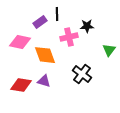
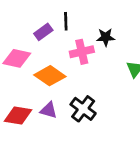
orange diamond: (45, 55) -> (50, 76), turned -35
black cross: (82, 74) -> (83, 109), moved

